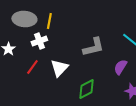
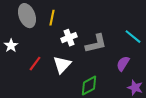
gray ellipse: (24, 19) -> (27, 16), turned 65
white cross: (39, 41) -> (69, 38), moved

